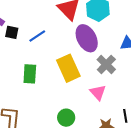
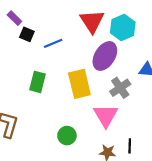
purple ellipse: (87, 38) -> (105, 56), turned 48
pink triangle: (98, 92) -> (106, 116), size x1.4

